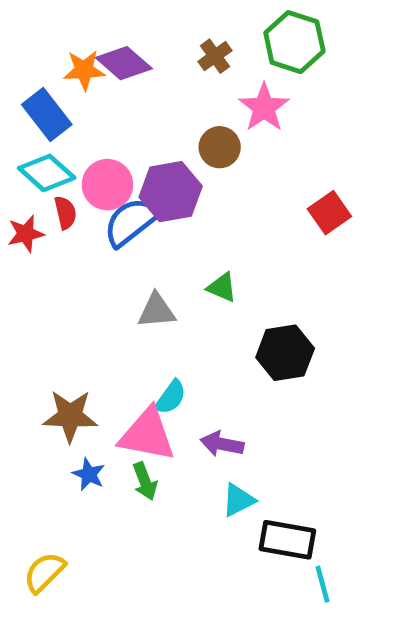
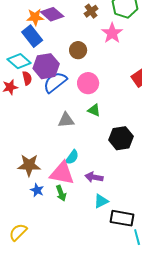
blue rectangle: (47, 114) -> (32, 36), moved
brown circle: (220, 147) -> (78, 50), moved
pink circle: (107, 185) -> (88, 83), moved
purple hexagon: (171, 192) -> (46, 66), moved

